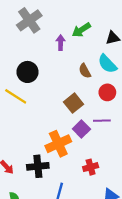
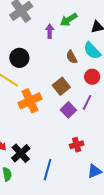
purple line: (102, 121) -> (87, 102), turned -63
orange cross: (58, 144) -> (30, 101), moved
black cross: (38, 166) -> (21, 153), moved, turned -36

